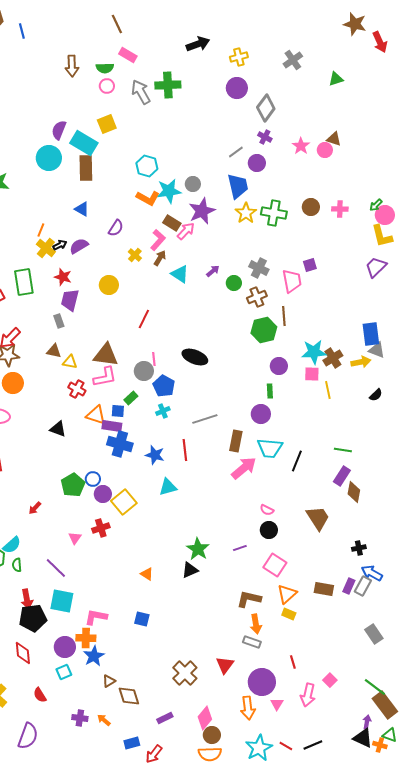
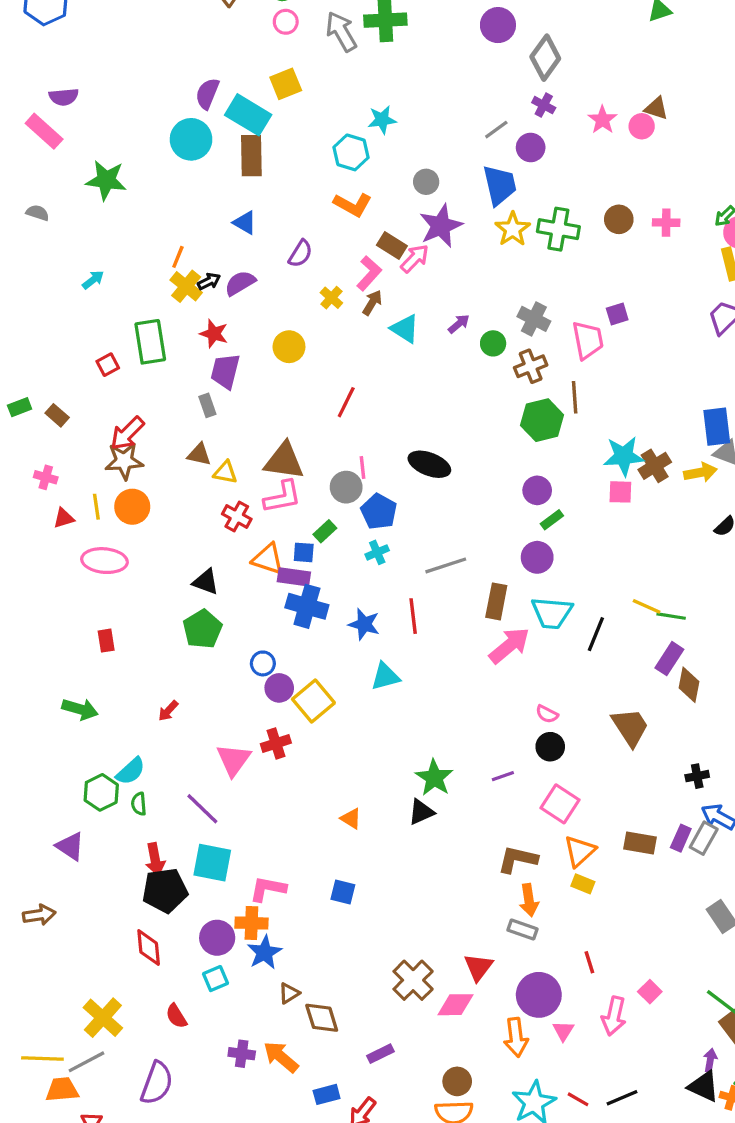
cyan star: (169, 191) -> (382, 120), moved, size x0.7
purple circle: (279, 366) -> (537, 490), moved
yellow line: (328, 390) -> (647, 606), moved, turned -54
green rectangle: (270, 391) -> (552, 520), turned 56
green pentagon: (73, 485) -> (202, 629), moved
pink triangle: (75, 538) -> (233, 760), size x1.6
pink diamond: (205, 718) -> (456, 1005), moved, turned 50
orange arrow: (104, 720) -> (281, 1057), size x1.6

